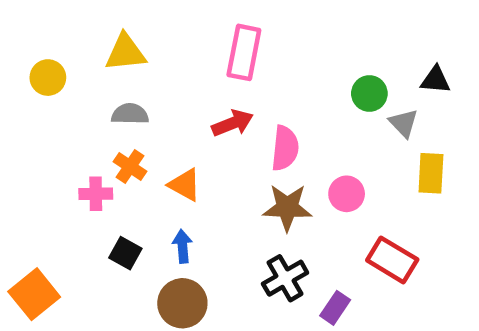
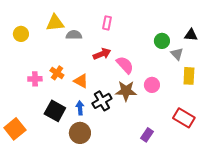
pink rectangle: (244, 52) -> (107, 23), size x0.6
gray semicircle: (130, 114) -> (74, 35), moved
pink semicircle: (285, 148) -> (125, 65), turned -48
pink cross: (96, 194) -> (35, 79), moved
black square: (125, 253) -> (55, 111), size x1.5
red rectangle: (392, 260) -> (184, 118), moved
black cross: (285, 278) -> (102, 101), moved

